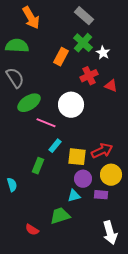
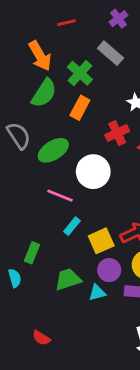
green cross: (83, 43) -> (80, 73), moved
green semicircle: (17, 46) -> (44, 93), moved, turned 120
green ellipse: (29, 103) -> (53, 150), moved
yellow square: (77, 157) -> (101, 241), turned -30
green rectangle: (38, 166) -> (32, 253), moved
green trapezoid: (60, 216) -> (68, 279), moved

